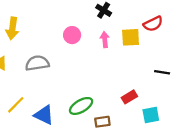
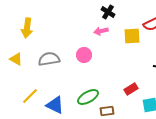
pink circle: (72, 35) -> (84, 55), moved
pink arrow: (105, 40) -> (101, 31), moved, turned -96

